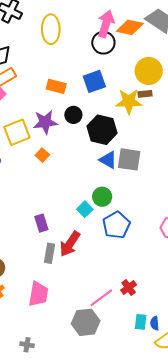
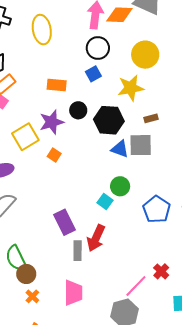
black circle: (103, 43) -> (98, 48), moved
blue square: (94, 81) -> (93, 74), size x0.7
brown rectangle: (145, 94) -> (151, 118), moved
purple rectangle: (41, 223) -> (64, 222), size x1.4
blue pentagon: (116, 225) -> (157, 209), moved

